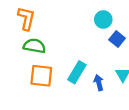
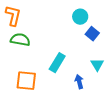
orange square: (41, 76) -> (26, 81), moved
blue arrow: (99, 83) -> (79, 82), moved

